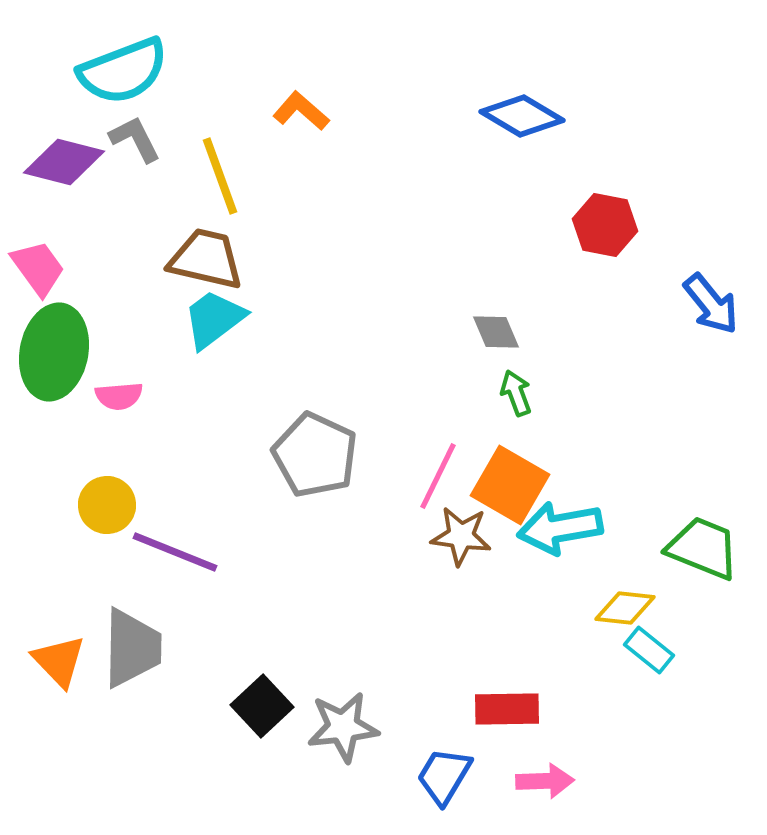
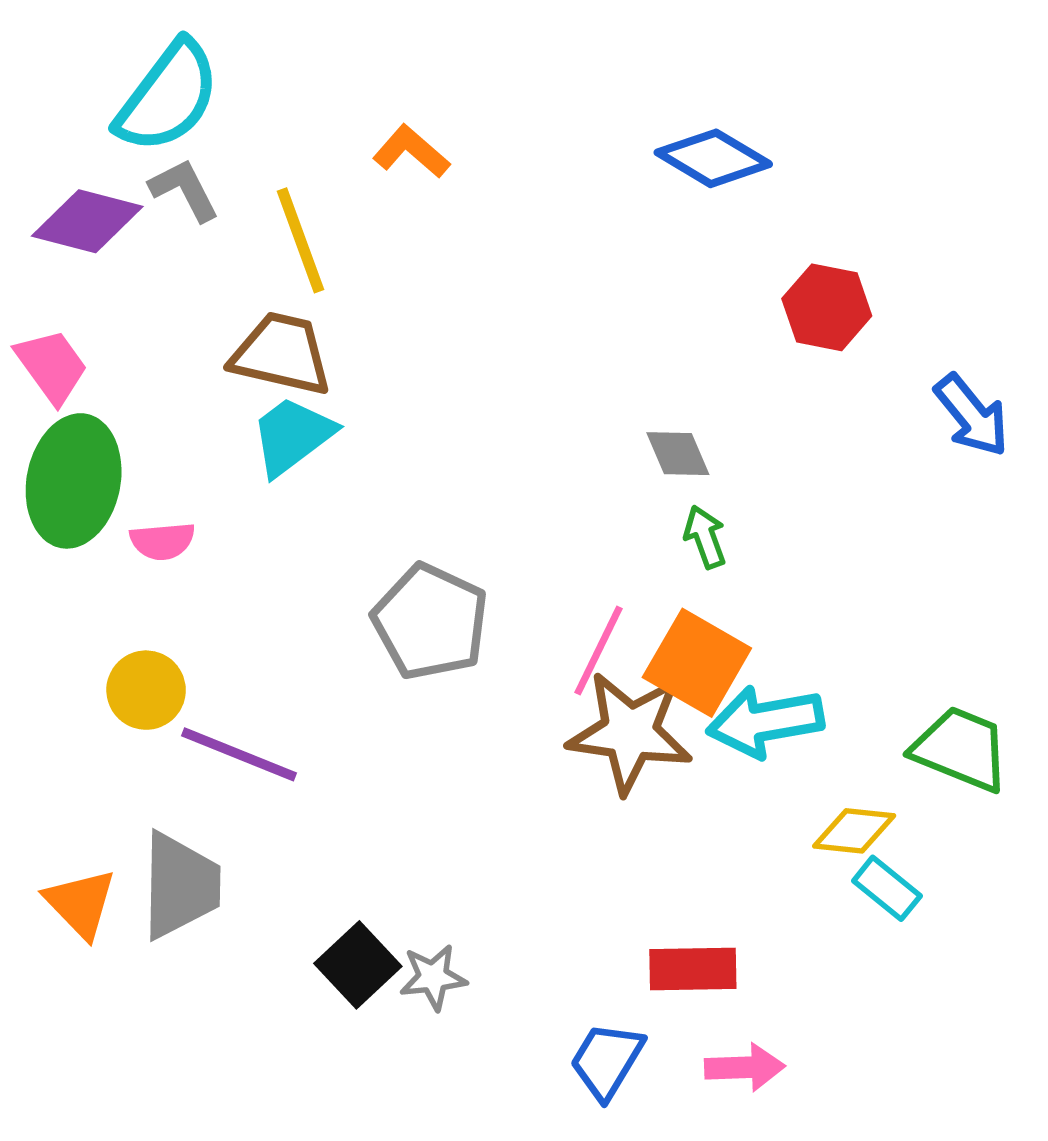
cyan semicircle: (123, 71) -> (168, 97), turned -32
brown star: (461, 536) -> (630, 732), size x1.5
gray star: (343, 727) -> (433, 977), moved, size x0.7

